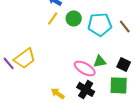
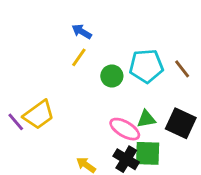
green circle: (74, 18) -> (112, 76), moved
black square: (124, 64) -> (181, 123), size x1.5
green square: (119, 85) -> (148, 153), moved

